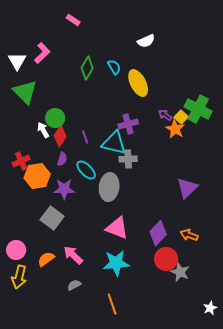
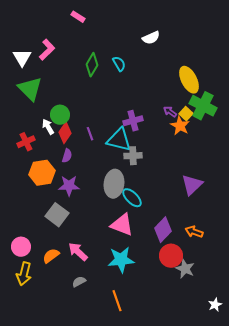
yellow ellipse: (138, 83) -> (189, 80), moved
red cross: (21, 161) -> (26, 142), moved
cyan ellipse: (86, 170) -> (132, 198), moved

